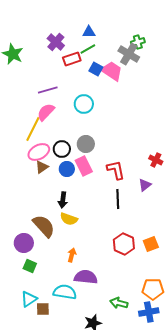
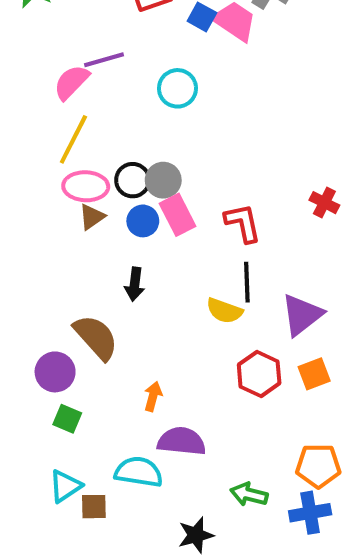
pink semicircle: (46, 112) -> (71, 82), moved
gray circle: (86, 144) -> (163, 180), moved
pink ellipse: (39, 152) -> (86, 186), turned 30
purple triangle: (145, 185) -> (302, 315), moved, size x1.6
yellow semicircle: (69, 219) -> (224, 311), moved

